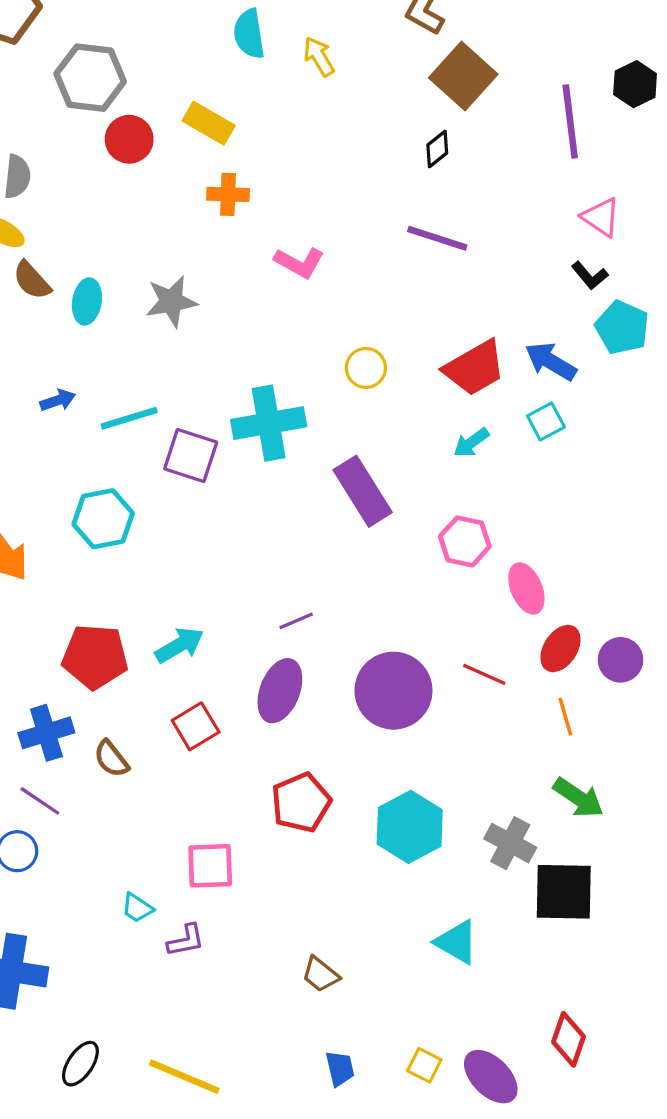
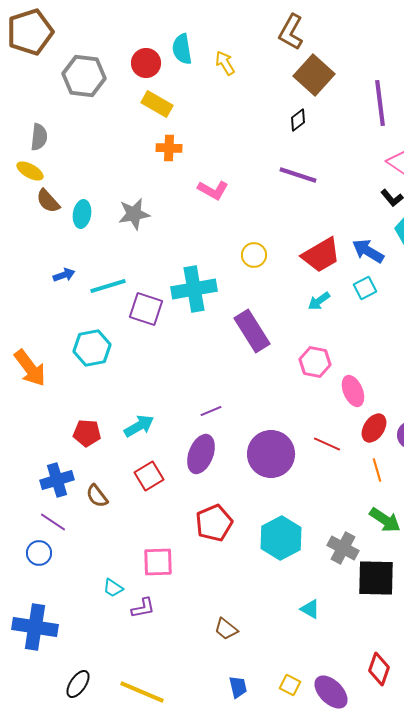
red circle: (129, 139) -> (146, 63), moved
red pentagon: (95, 657) -> (87, 433), size x0.7
cyan triangle: (457, 942) -> (310, 609), size x0.7

